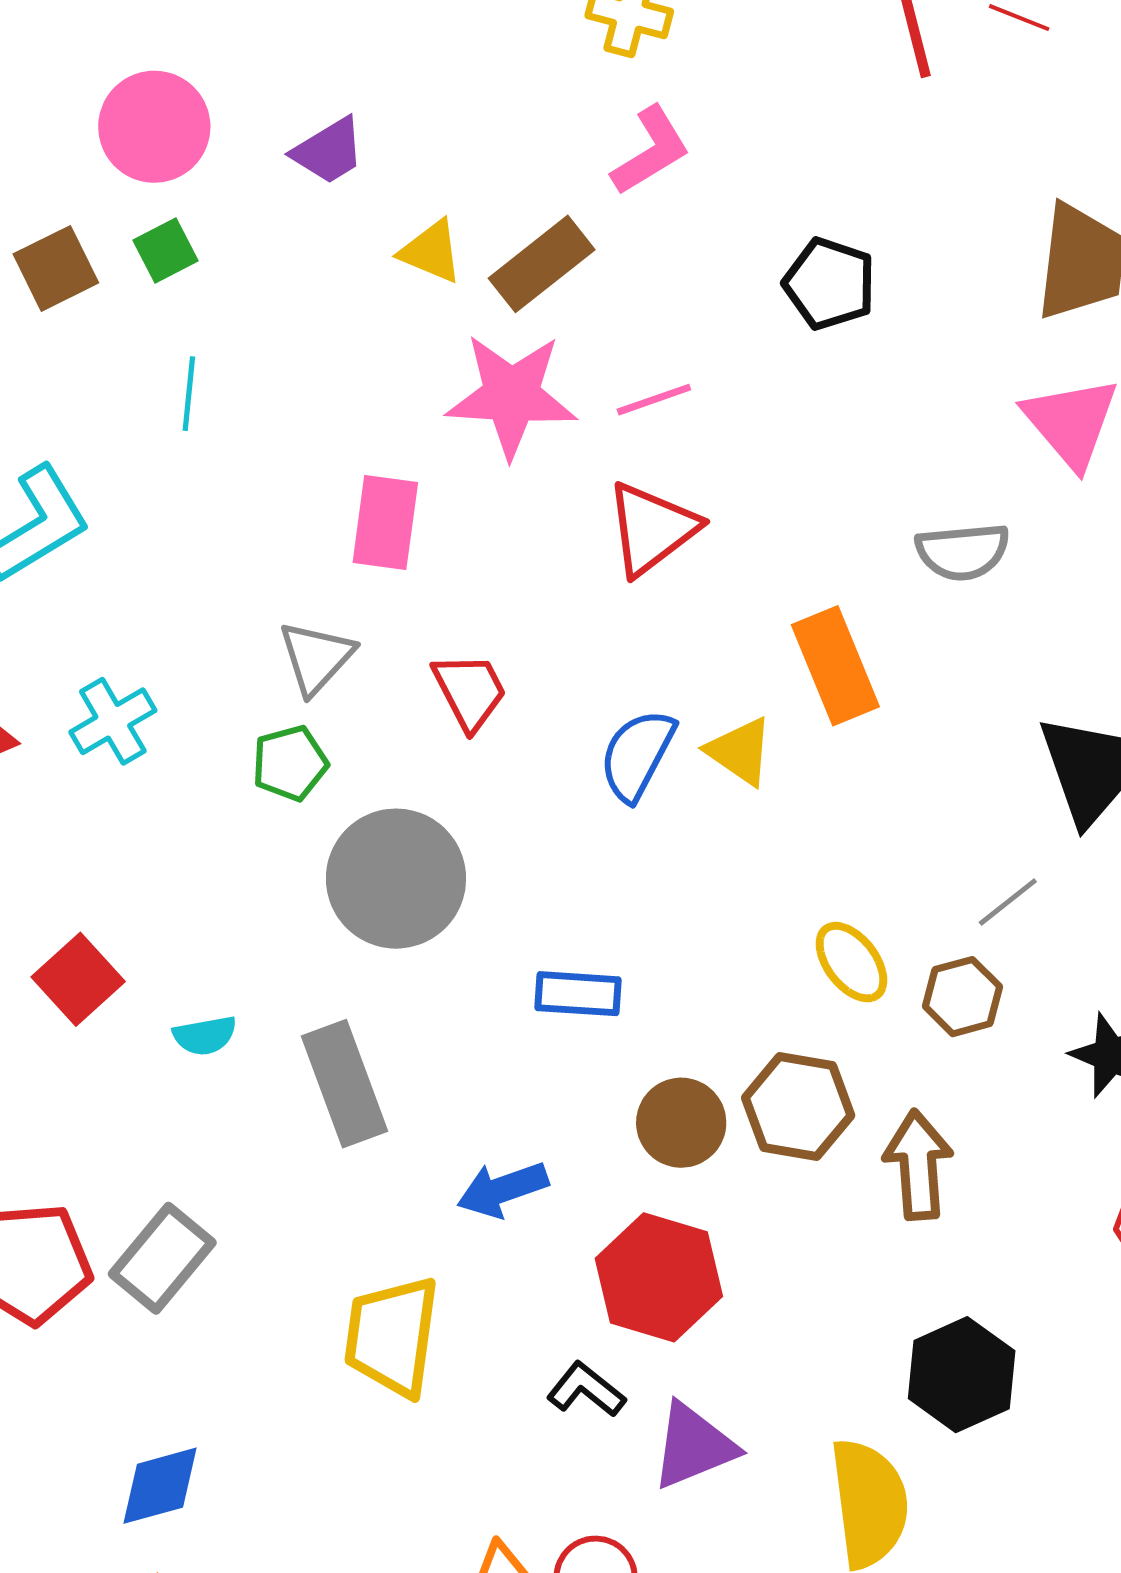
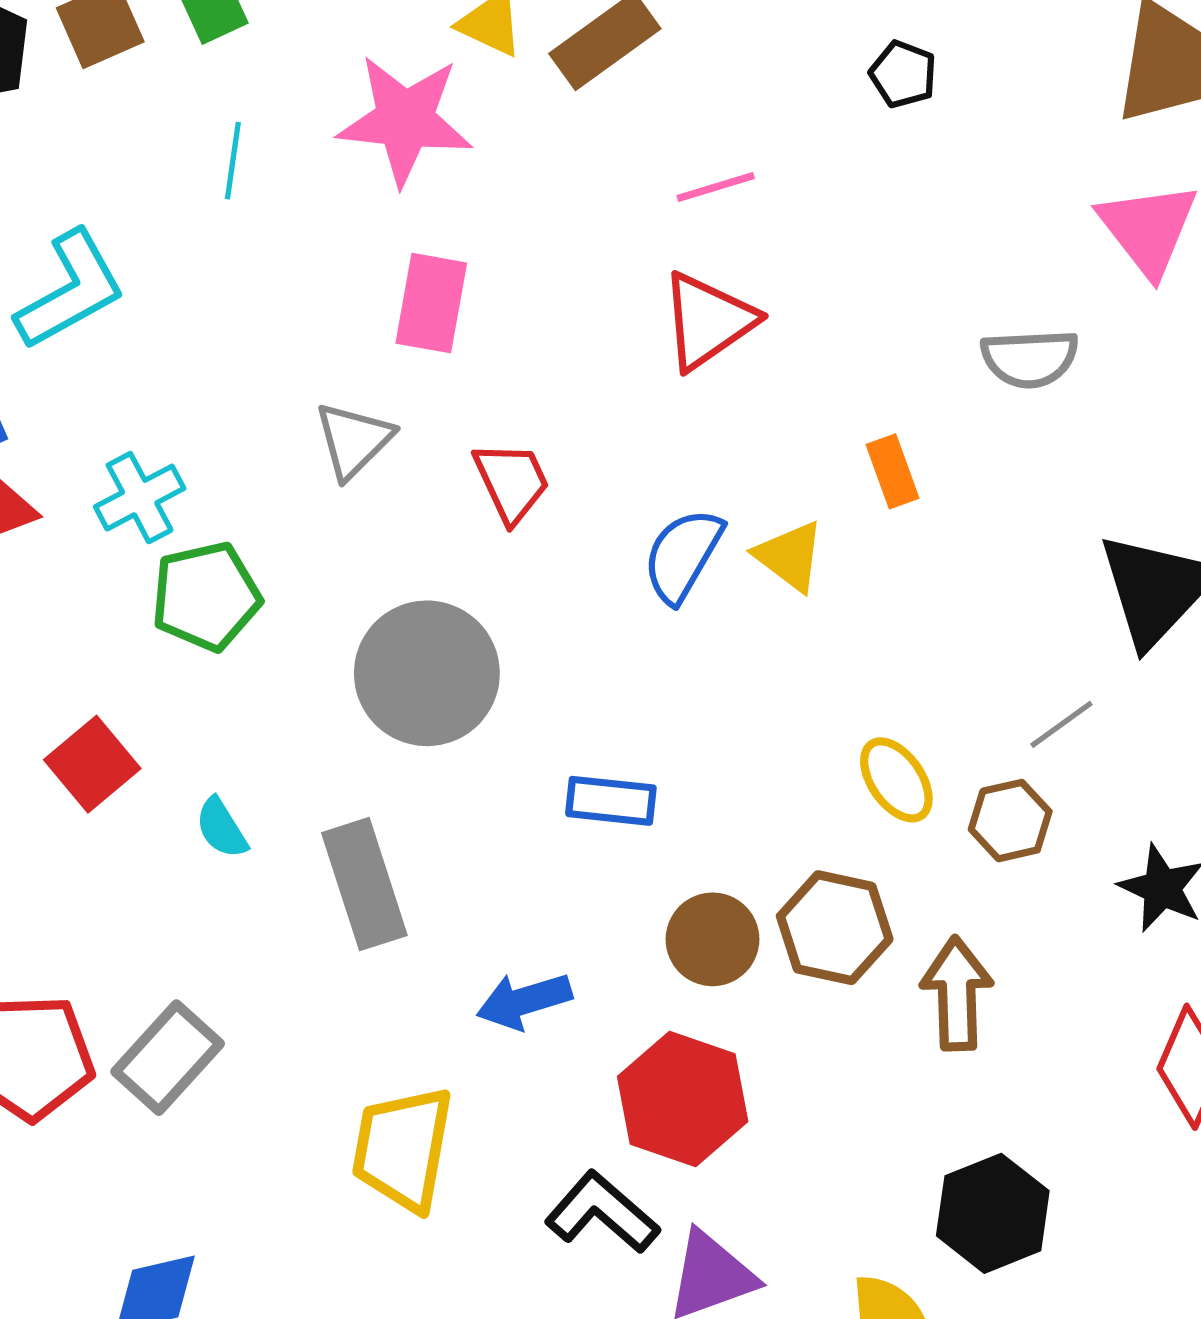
black pentagon: (830, 284) -> (903, 74), size x0.7
pink star: (511, 396) -> (405, 120), moved
orange rectangle: (835, 666) -> (893, 471), size x0.6
green pentagon: (290, 763) -> (206, 596), moved, size x1.4
cyan semicircle: (205, 1036) -> (221, 828), turned 66
black L-shape: (586, 1390) -> (602, 1212), size x1.4

